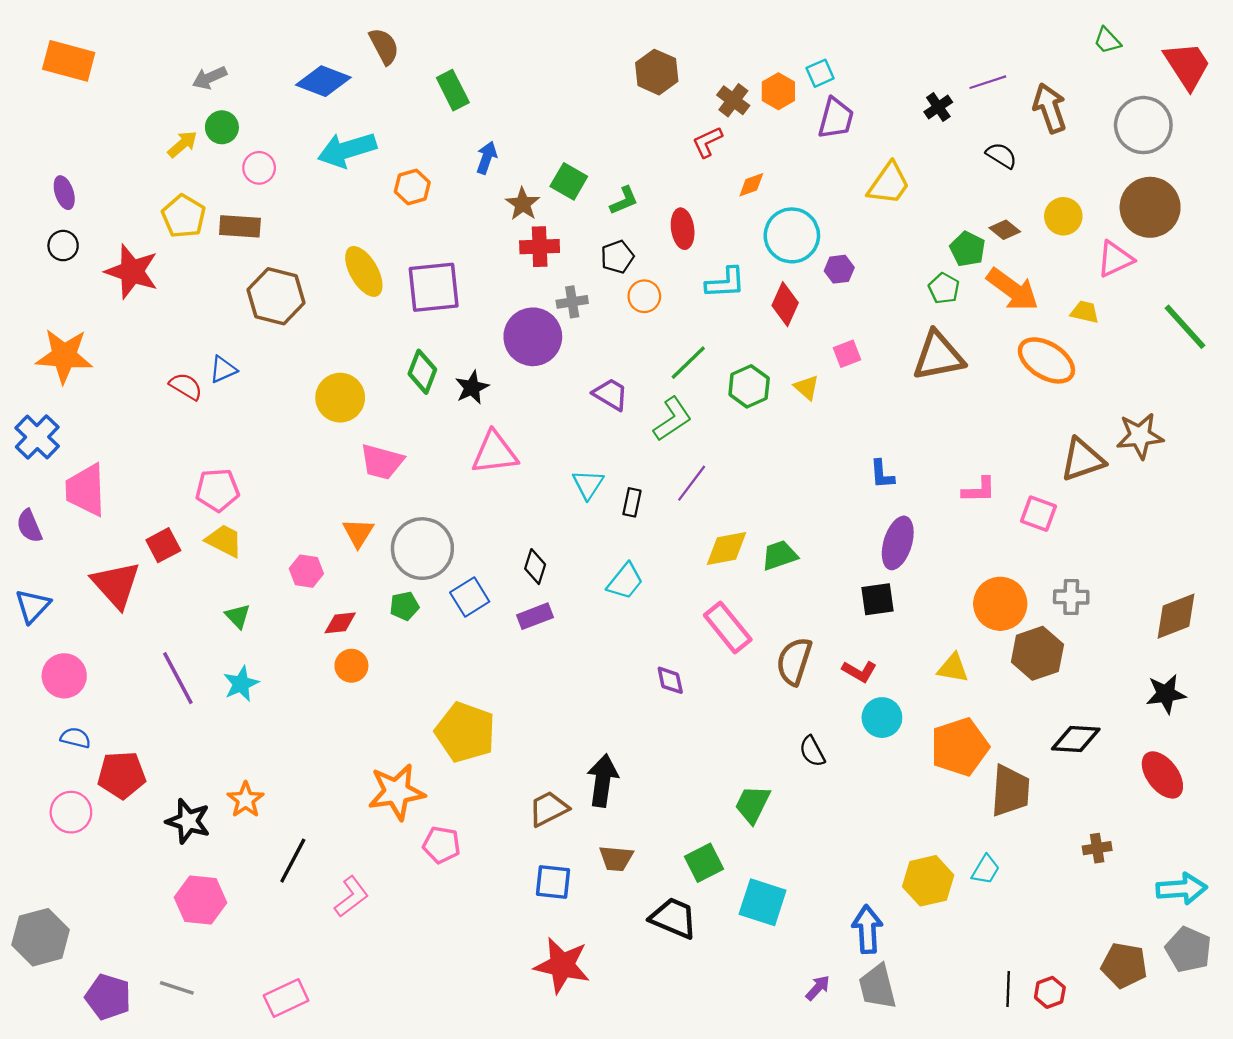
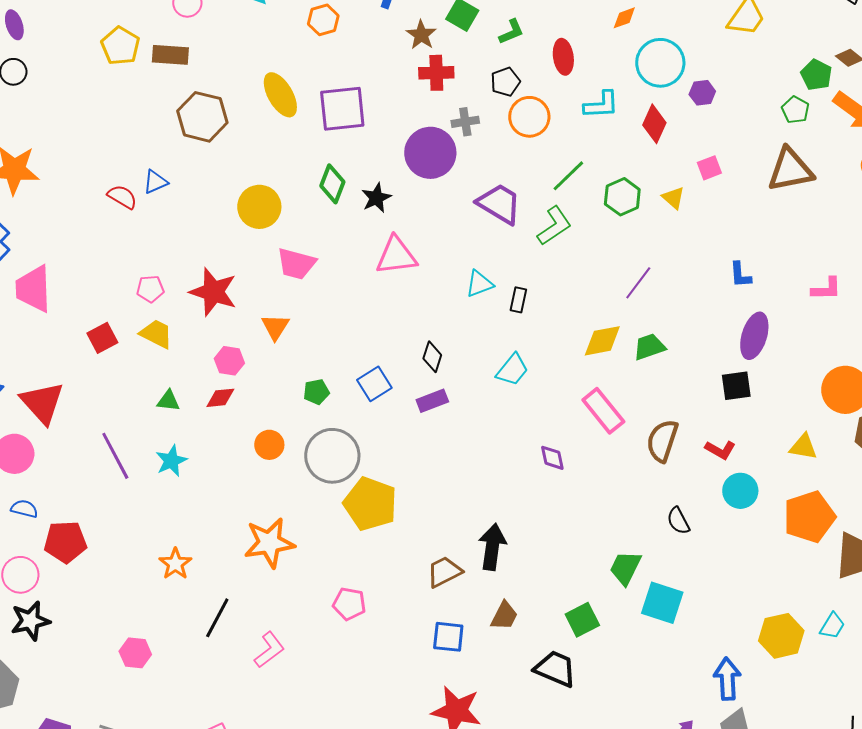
red star: (132, 271) -> (213, 292), moved
orange circle: (644, 296) -> (529, 117), size x1.4
purple trapezoid: (611, 394) -> (499, 204), size x1.4
purple line: (692, 483) -> (638, 283), moved
cyan triangle: (588, 484) -> (479, 284), turned 36
pink pentagon: (217, 490) -> (150, 289), size x0.7
gray circle: (422, 549) -> (332, 456), moved
red triangle: (116, 585) -> (42, 403), moved
green triangle: (238, 616) -> (168, 401), turned -40
red diamond: (340, 623) -> (220, 398), moved
orange star: (396, 792) -> (269, 543), moved
black star: (188, 821) -> (30, 621), moved, turned -30
brown trapezoid: (616, 858) -> (504, 616), turned -68
pink hexagon: (200, 900) -> (135, 653), size x0.7
cyan square: (763, 902) -> (662, 603), moved

